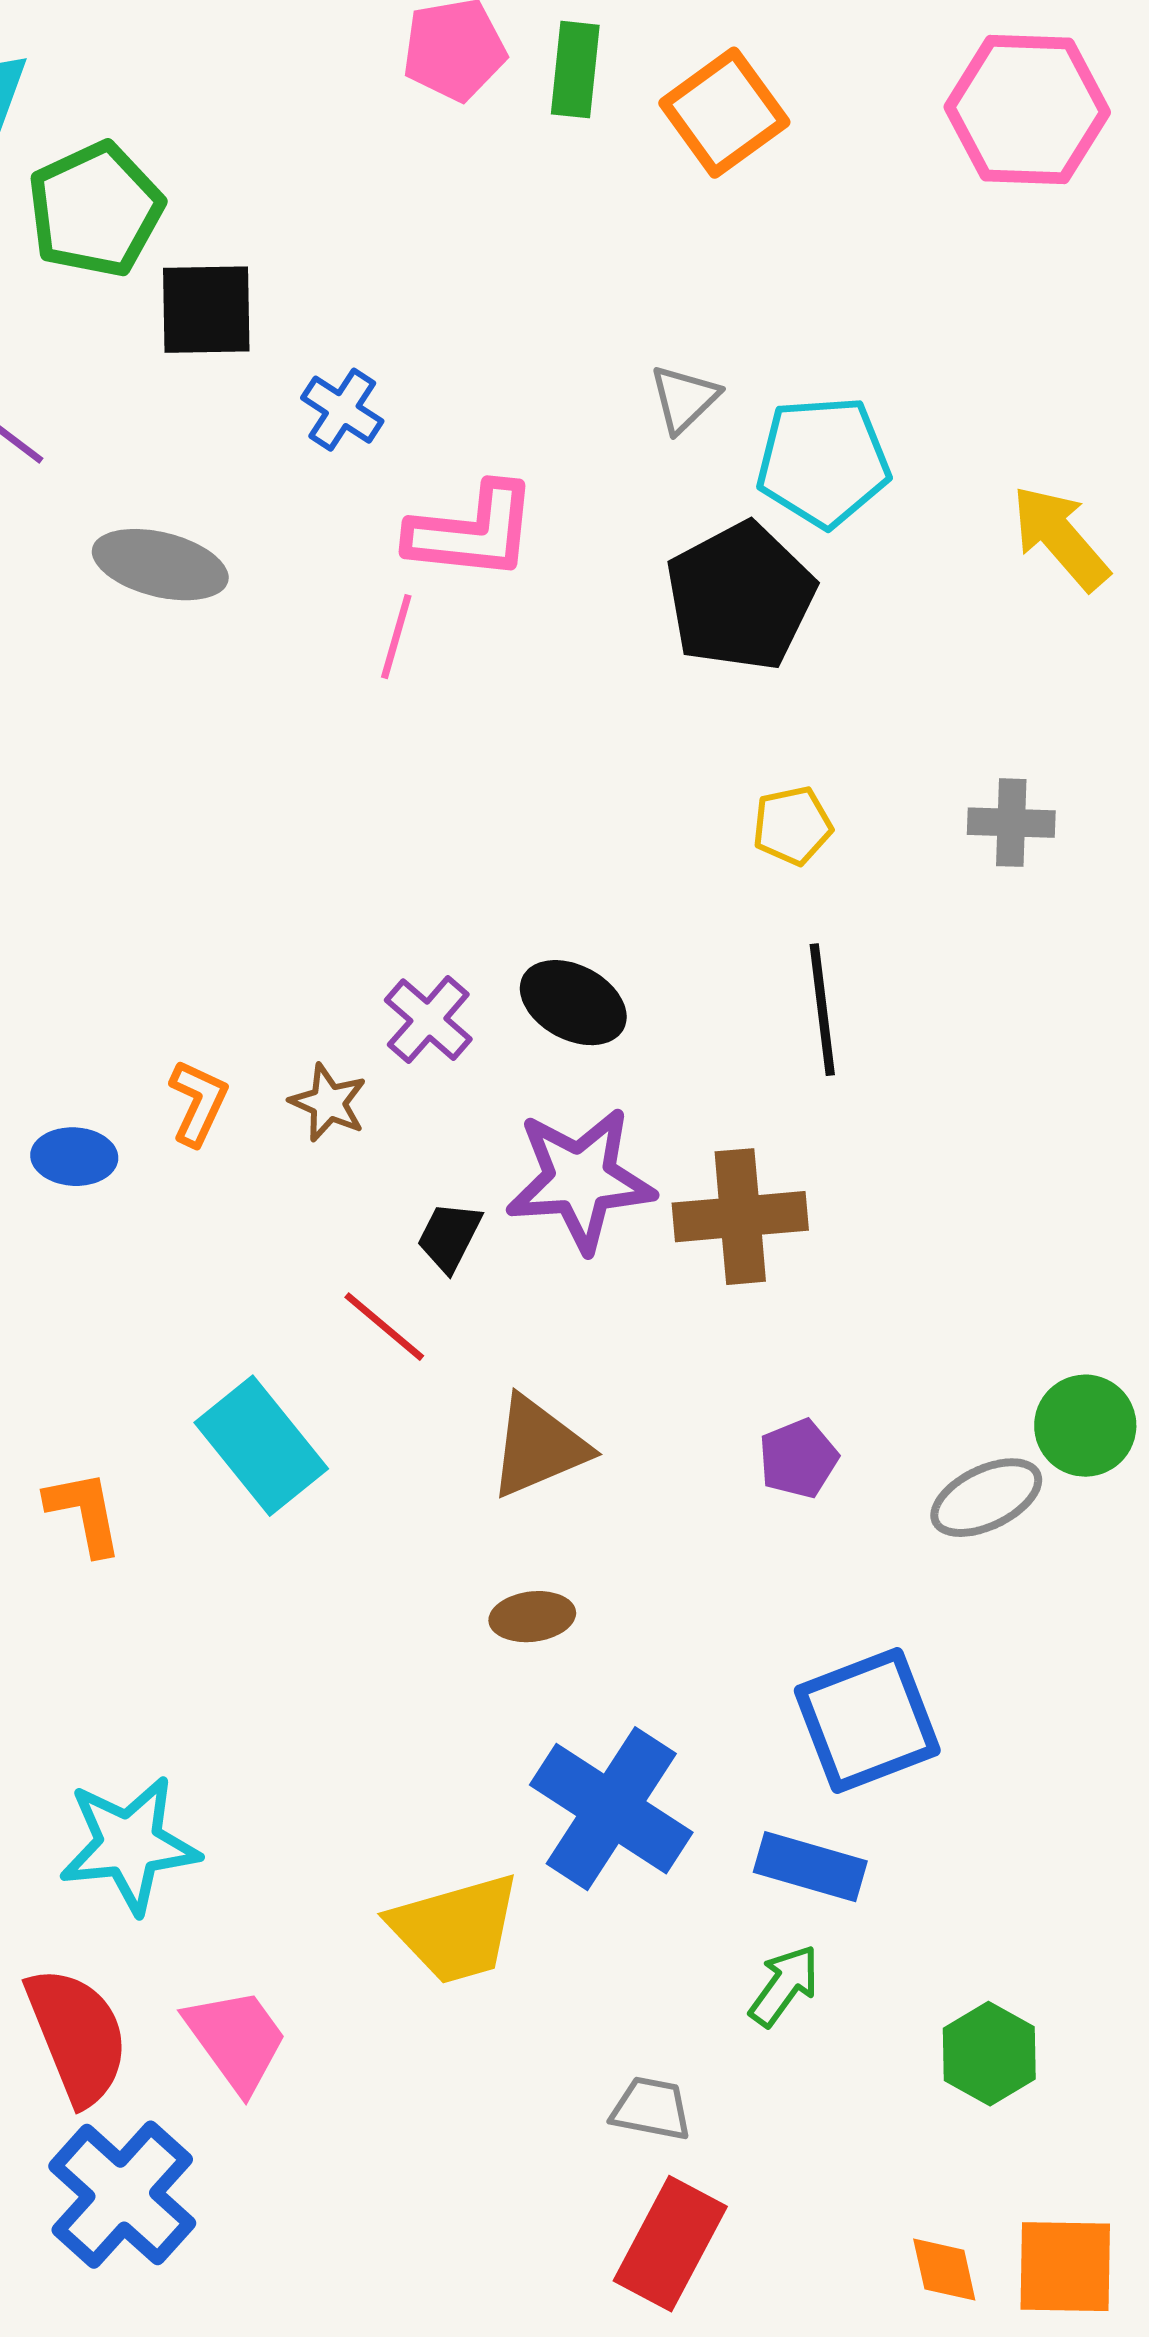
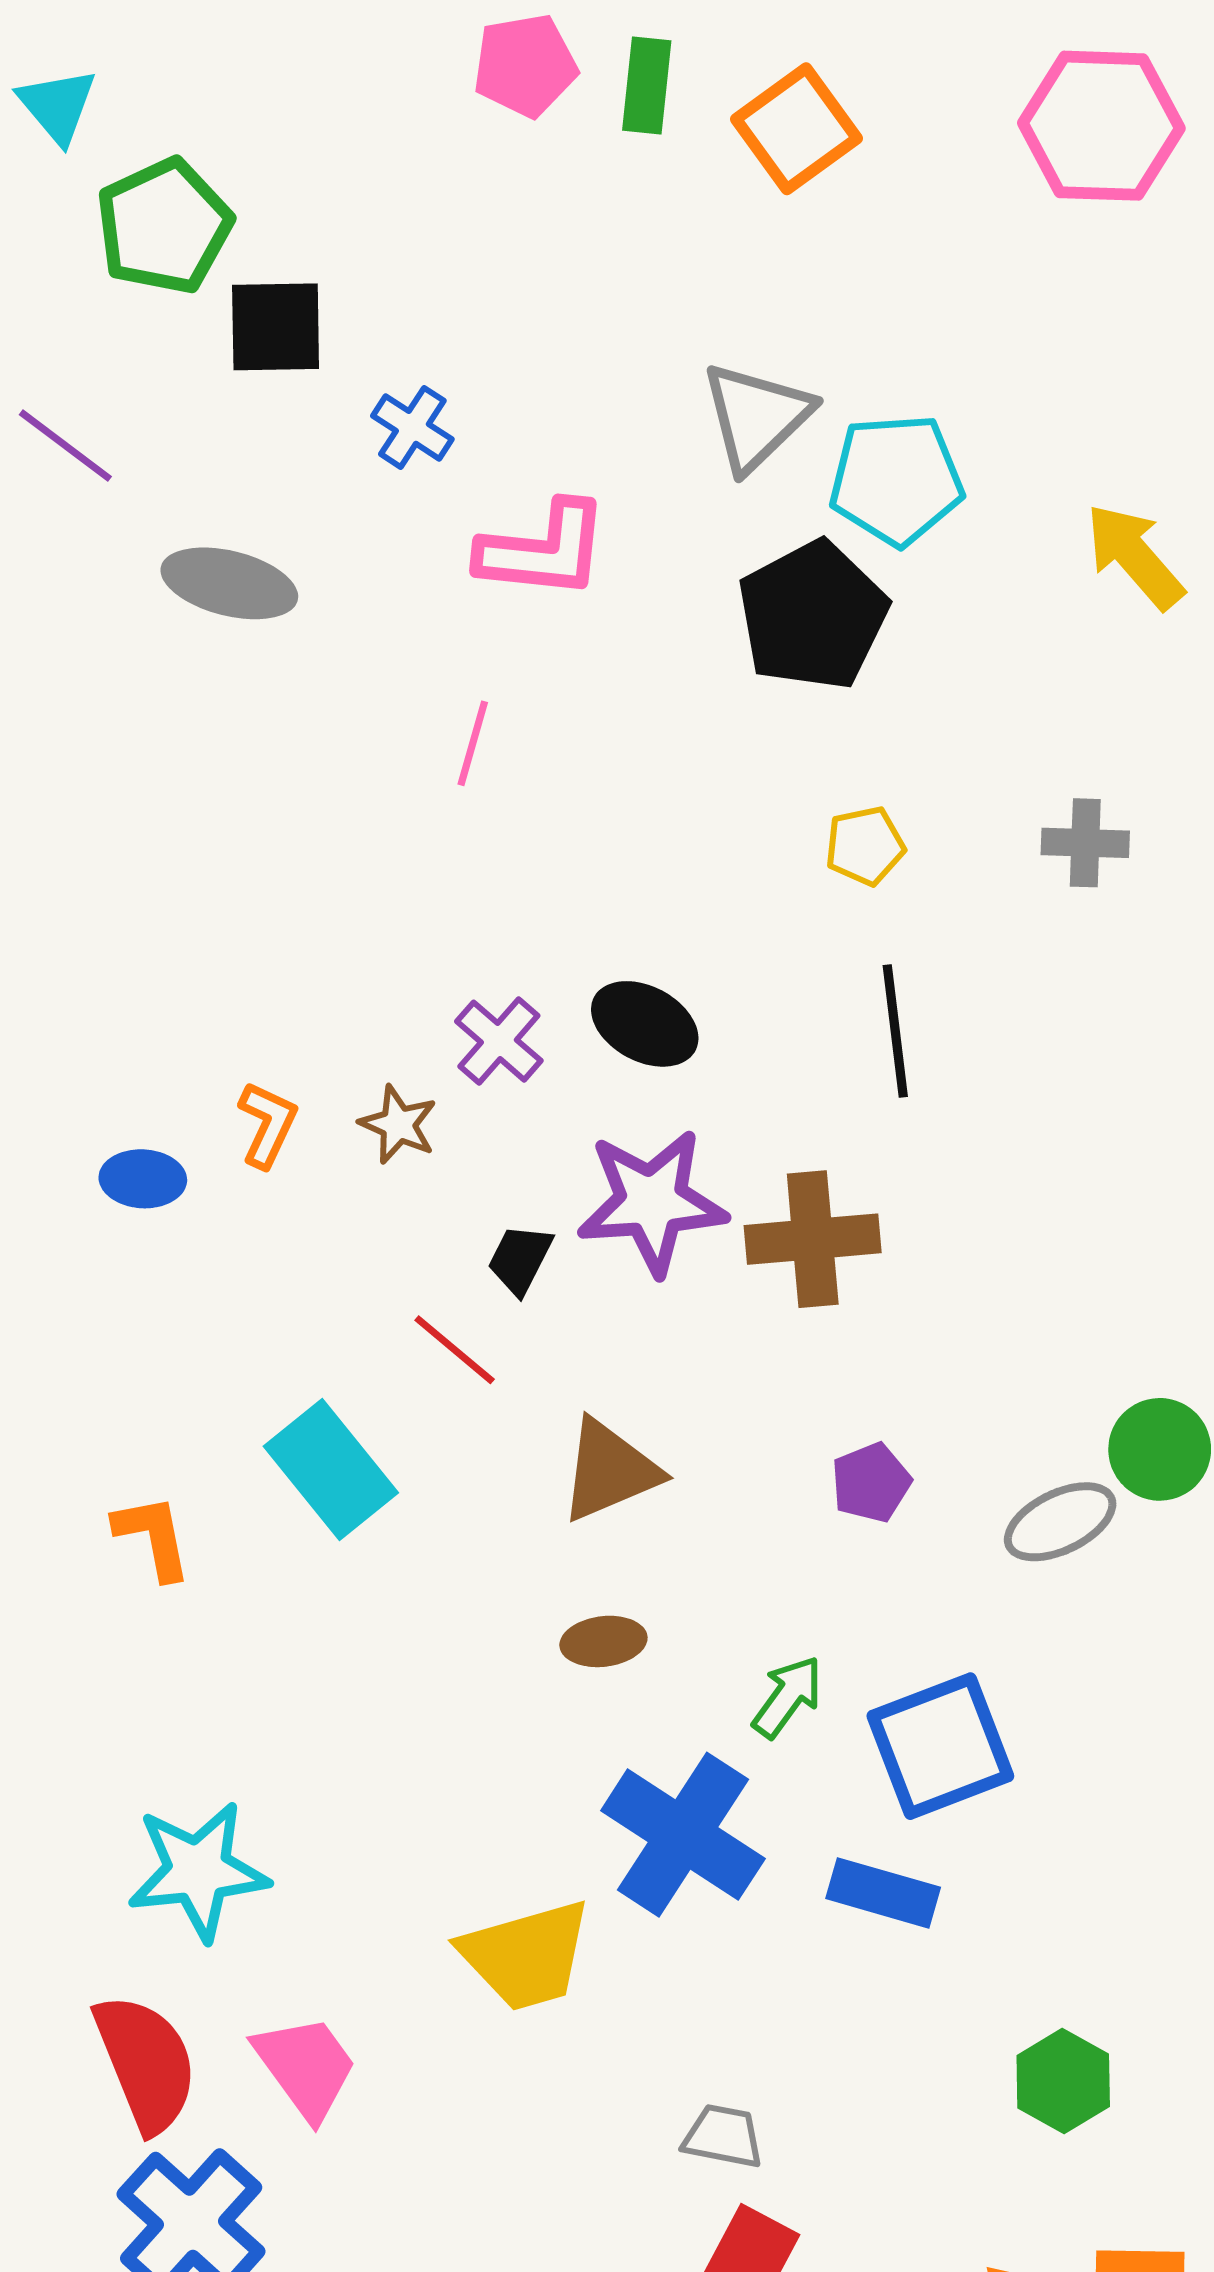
gray triangle: (684, 399) -> (756, 416), size x1.6
pink line: (396, 637) -> (473, 743), moved
green arrow: (784, 1986) -> (788, 1697), moved

